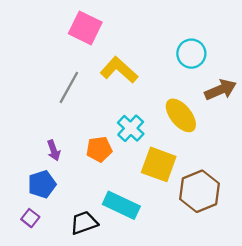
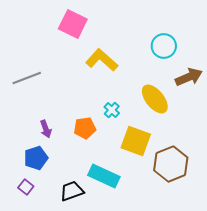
gray line: (69, 87) -> (27, 78), moved, turned 40
cyan cross: (131, 128) -> (112, 110), size x0.7

